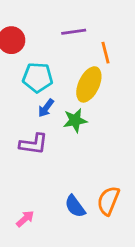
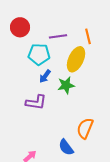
purple line: (74, 32) -> (58, 36), moved
orange semicircle: (108, 201) -> (85, 128), moved

